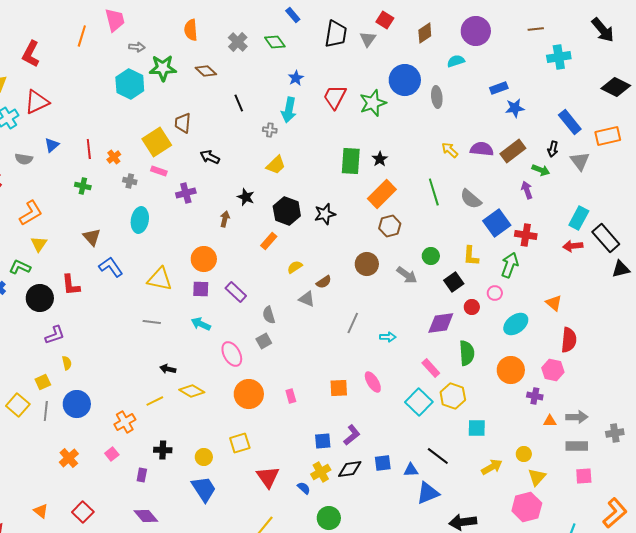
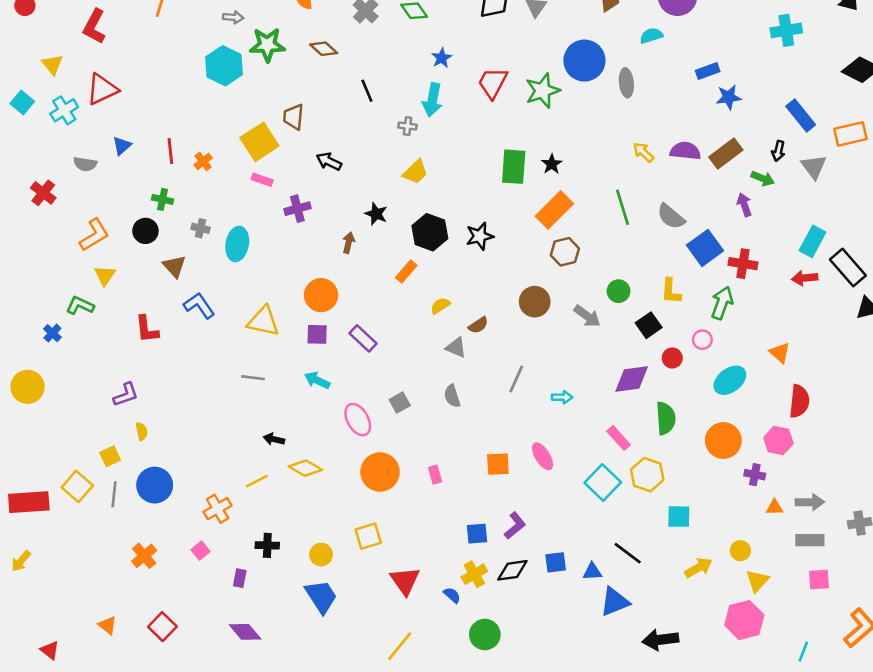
gray cross: (130, 181) -> (200, 228), moved
black circle: (40, 298) -> (145, 231), moved, size x0.7
gray semicircle: (269, 315) -> (452, 396), moved

